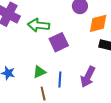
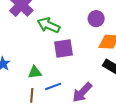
blue line: (60, 79) -> (53, 86), turned 49

